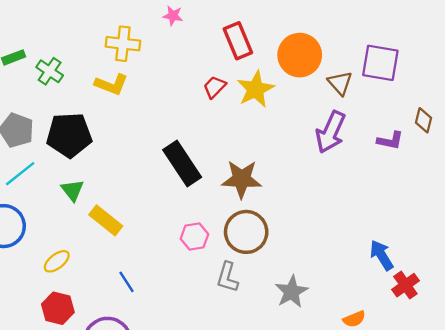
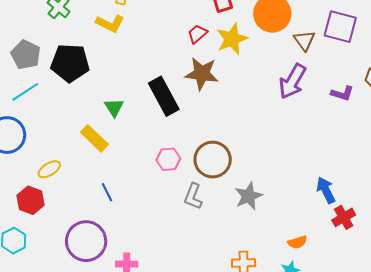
brown star: (242, 179) -> (202, 74), moved
green triangle: (72, 190) -> (114, 107), moved
gray star: (292, 292) -> (249, 196), moved
red hexagon: (58, 308) -> (31, 200), moved

